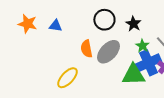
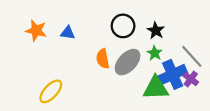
green star: (142, 46) -> (155, 53), moved
yellow ellipse: (67, 78) -> (51, 91), moved

